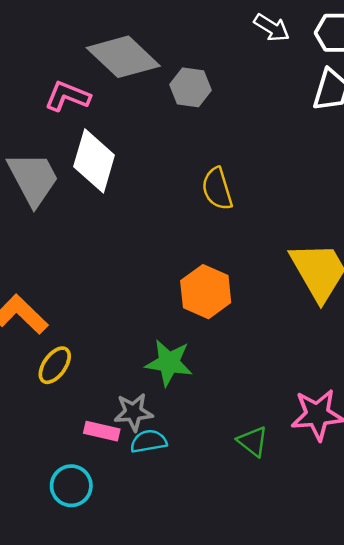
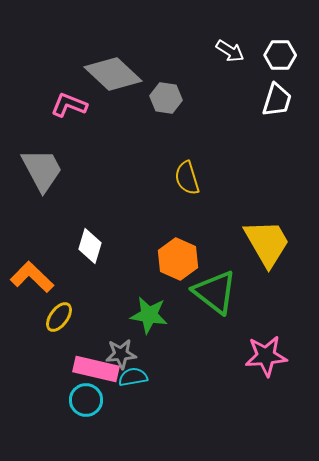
white diamond: (94, 161) -> (90, 246), moved, size x0.7
pink rectangle: (102, 431) -> (96, 369), size x1.6
green triangle: (253, 441) -> (215, 292), moved, size x1.8
cyan circle: (71, 486) -> (86, 400), moved

